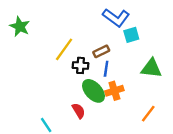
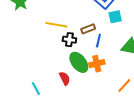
yellow line: (64, 49) -> (56, 25), turned 60
blue line: (106, 69) -> (98, 41), moved

